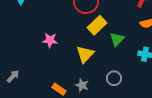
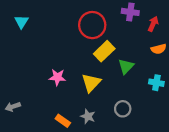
pink star: (50, 40) -> (57, 77), moved
gray arrow: (13, 76) -> (13, 107), turned -152

